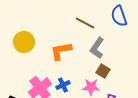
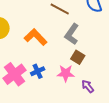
orange L-shape: (61, 51) -> (36, 37), turned 55

